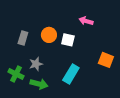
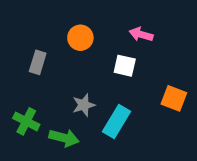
orange circle: (49, 35) -> (80, 38), moved
white square: (68, 40) -> (125, 66), moved
gray star: (36, 64) -> (84, 105), moved

